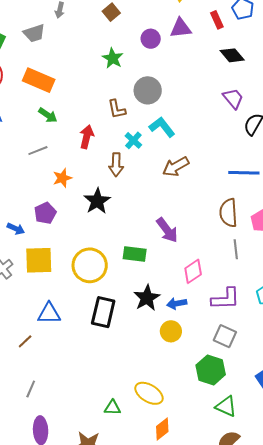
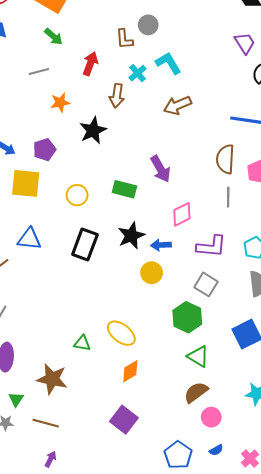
gray circle: (148, 90) -> (148, 25), moved, size x0.7
purple pentagon: (45, 213) -> (44, 150), moved
yellow circle: (90, 265) -> (77, 195), size x0.6

